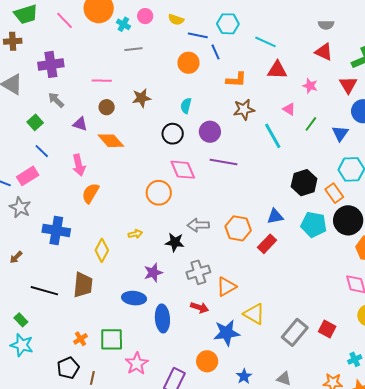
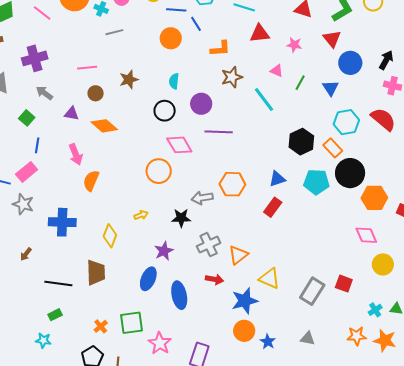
blue line: (42, 151) -> (37, 145), turned 63
orange hexagon: (238, 228) -> (232, 184), moved
blue ellipse: (134, 298) -> (148, 279), turned -65
green rectangle: (21, 320) -> (55, 315), moved, turned -64
cyan star: (22, 345) -> (43, 340), size x0.7
orange circle: (207, 361) -> (244, 331), moved

